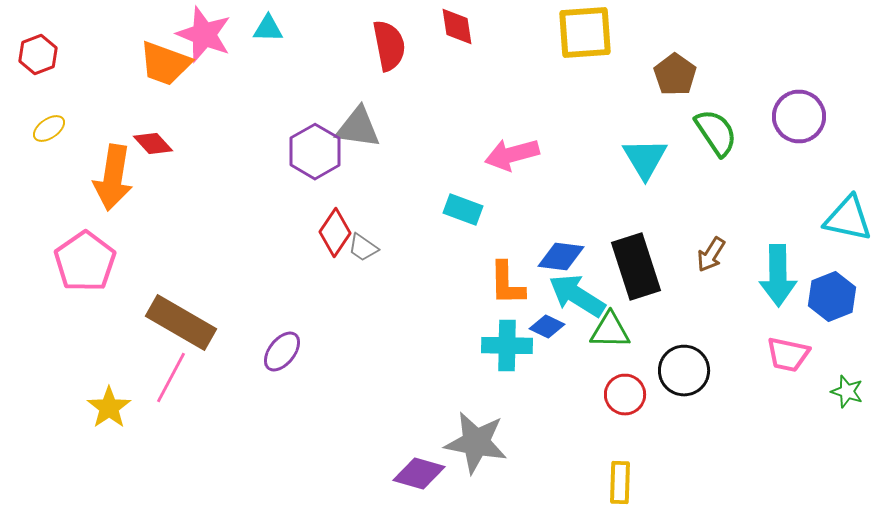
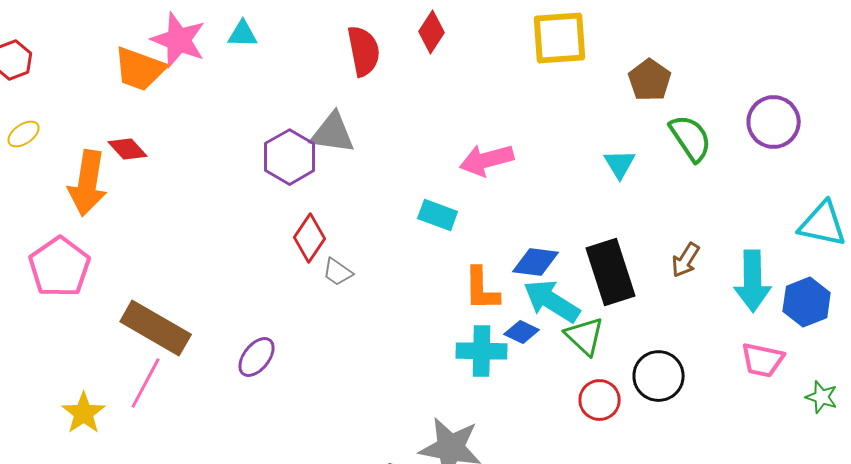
red diamond: (457, 26) -> (432, 32), turned 42
cyan triangle: (645, 158) -> (620, 164), size x0.7
gray trapezoid: (363, 248) -> (338, 272), moved
green triangle: (610, 330) -> (585, 336), turned 42

